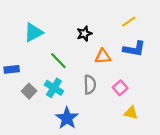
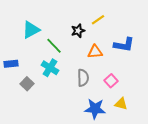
yellow line: (129, 22) -> (98, 20), moved
green line: (58, 61) -> (54, 46), moved
cyan cross: (54, 88) -> (50, 68), moved
blue star: (67, 118) -> (95, 109), moved, turned -30

